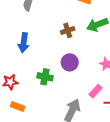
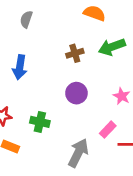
green cross: (45, 77) -> (40, 122), moved

